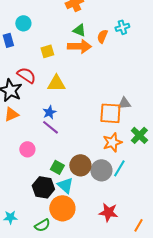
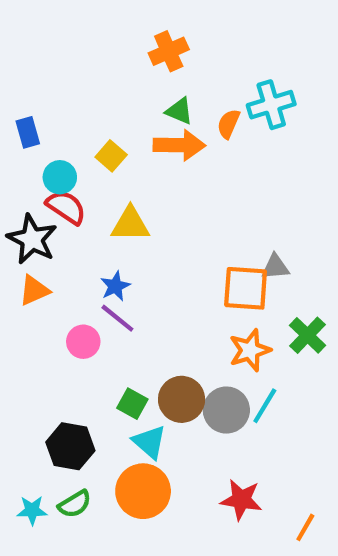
cyan circle: (23, 23) -> (60, 177), moved
cyan cross: (122, 27) -> (271, 105), size x1.5
yellow square: (47, 51) -> (111, 156), turned -32
pink circle: (27, 149) -> (83, 342), moved
black hexagon: (43, 187) -> (70, 446), moved
green semicircle: (42, 225) -> (75, 504), moved

